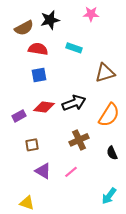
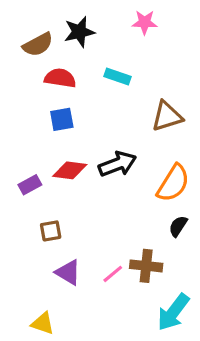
brown cross: (79, 140) -> (146, 266), moved, turned 30
black semicircle: (112, 153) -> (178, 226), moved, turned 56
cyan arrow: (109, 196) -> (173, 312), size x1.4

